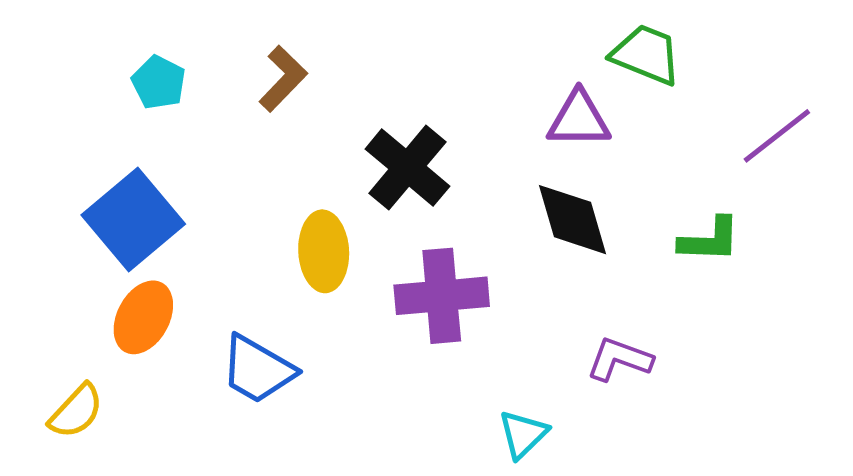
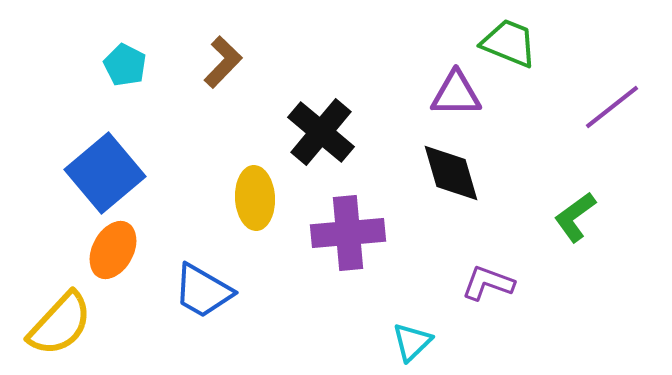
green L-shape: (710, 240) -> (575, 217), moved, turned 142
yellow semicircle: (76, 411) -> (60, 324), size x1.5

